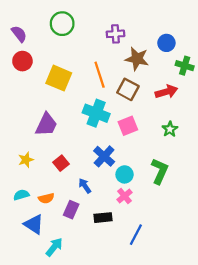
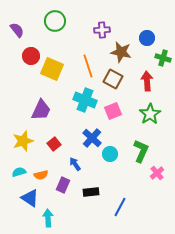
red circle: (22, 61) -> (31, 56), moved
red arrow: (166, 92) -> (147, 81), turned -78
green star: (170, 129) -> (150, 114), size x1.5
yellow star: (26, 160) -> (23, 141), size x1.5
pink cross: (125, 196) -> (157, 173), moved
cyan arrow: (54, 247) -> (48, 218), turned -42

